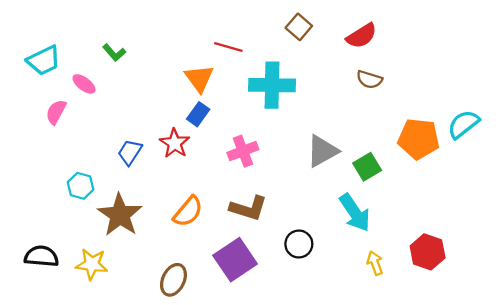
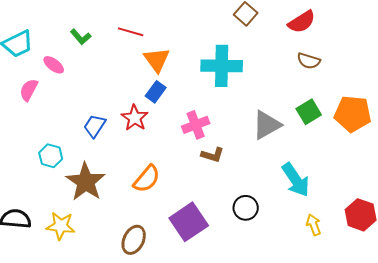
red line: (228, 47) -> (131, 32), moved
green square: (367, 167) -> (309, 112), moved
brown L-shape: (248, 208) -> (213, 155), moved, size x0.7

